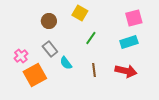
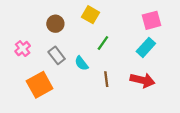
cyan rectangle: (129, 42) -> (146, 47), turned -30
pink cross: (21, 56) -> (23, 49), moved
cyan semicircle: (66, 63) -> (81, 63), moved

